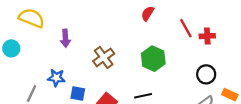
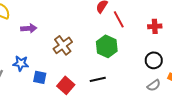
red line: (186, 28) -> (119, 19), moved
purple arrow: (65, 38) -> (29, 28), turned -91

